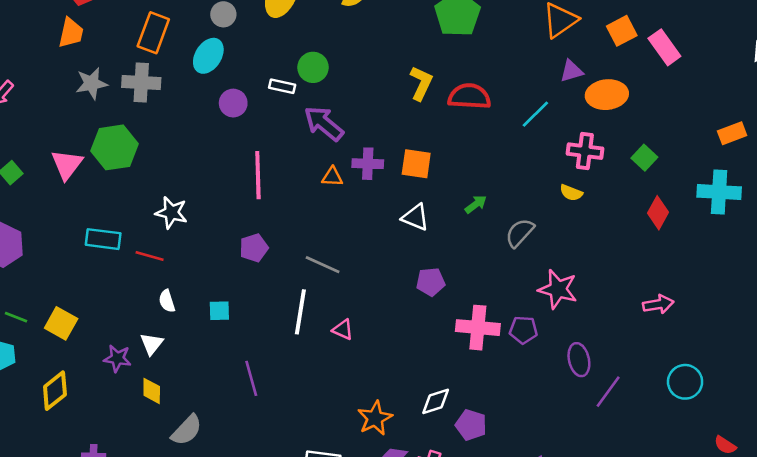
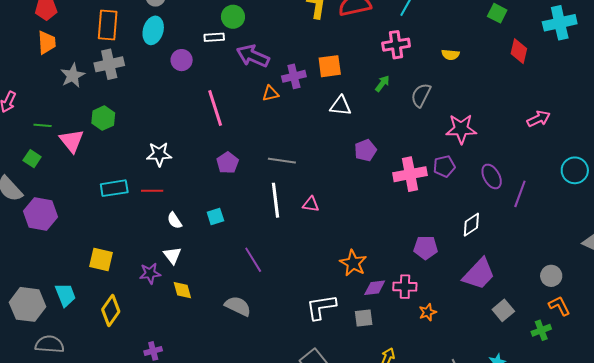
green hexagon: (114, 147) -> (103, 118), size x0.7
pink cross: (585, 151) -> (396, 45), moved
green line: (16, 317) -> (43, 125), moved
white diamond: (436, 401) -> (471, 225), moved
gray semicircle: (187, 430) -> (238, 306), moved, turned -92

